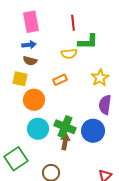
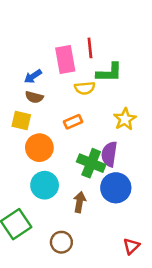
pink rectangle: (31, 22) -> (65, 60), moved
blue arrow: (29, 45) -> (33, 76), turned 152
purple semicircle: (105, 105) -> (109, 154), moved
green cross: (65, 127) -> (91, 163), moved

